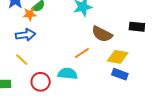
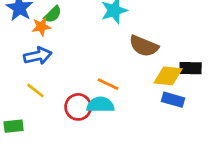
black rectangle: (137, 27) -> (191, 68), moved
orange line: (82, 53) -> (108, 84), moved, turned 63
red circle: (41, 82) -> (78, 107), moved

